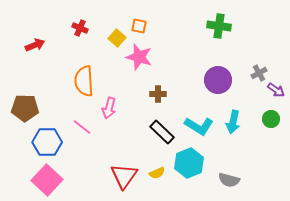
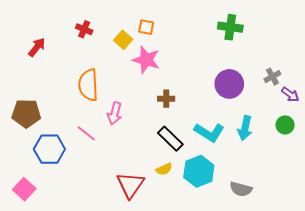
red arrow: (35, 45) -> (37, 47), turned -30
yellow semicircle: (157, 173) -> (164, 169), moved
pink square: (47, 180) -> (24, 189), moved, size x0.7

